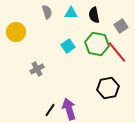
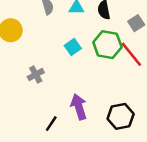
black hexagon: (108, 88) -> (121, 116), moved
purple arrow: (69, 109) -> (79, 107), moved

